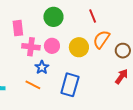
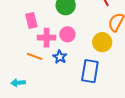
yellow circle: (79, 47) -> (102, 42), moved
orange line: (33, 85) -> (35, 56), moved

